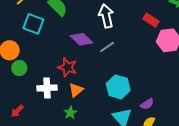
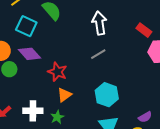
purple diamond: (81, 39) -> (30, 54), moved
white cross: (47, 88) -> (33, 111), moved
purple semicircle: (147, 104) -> (145, 117), moved

